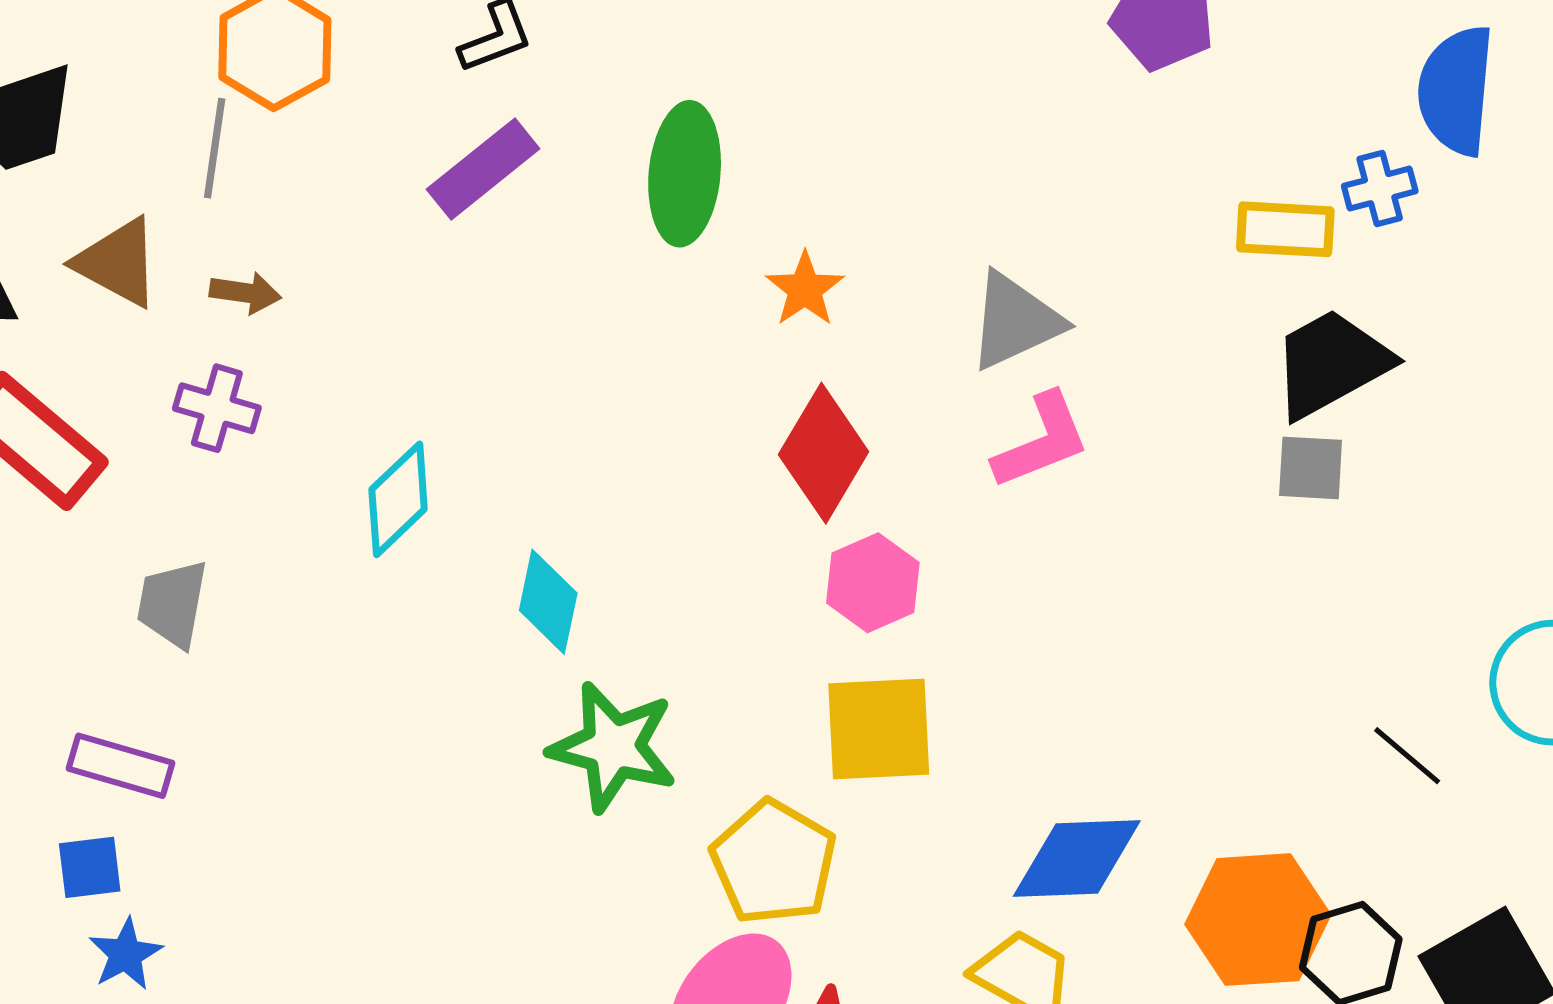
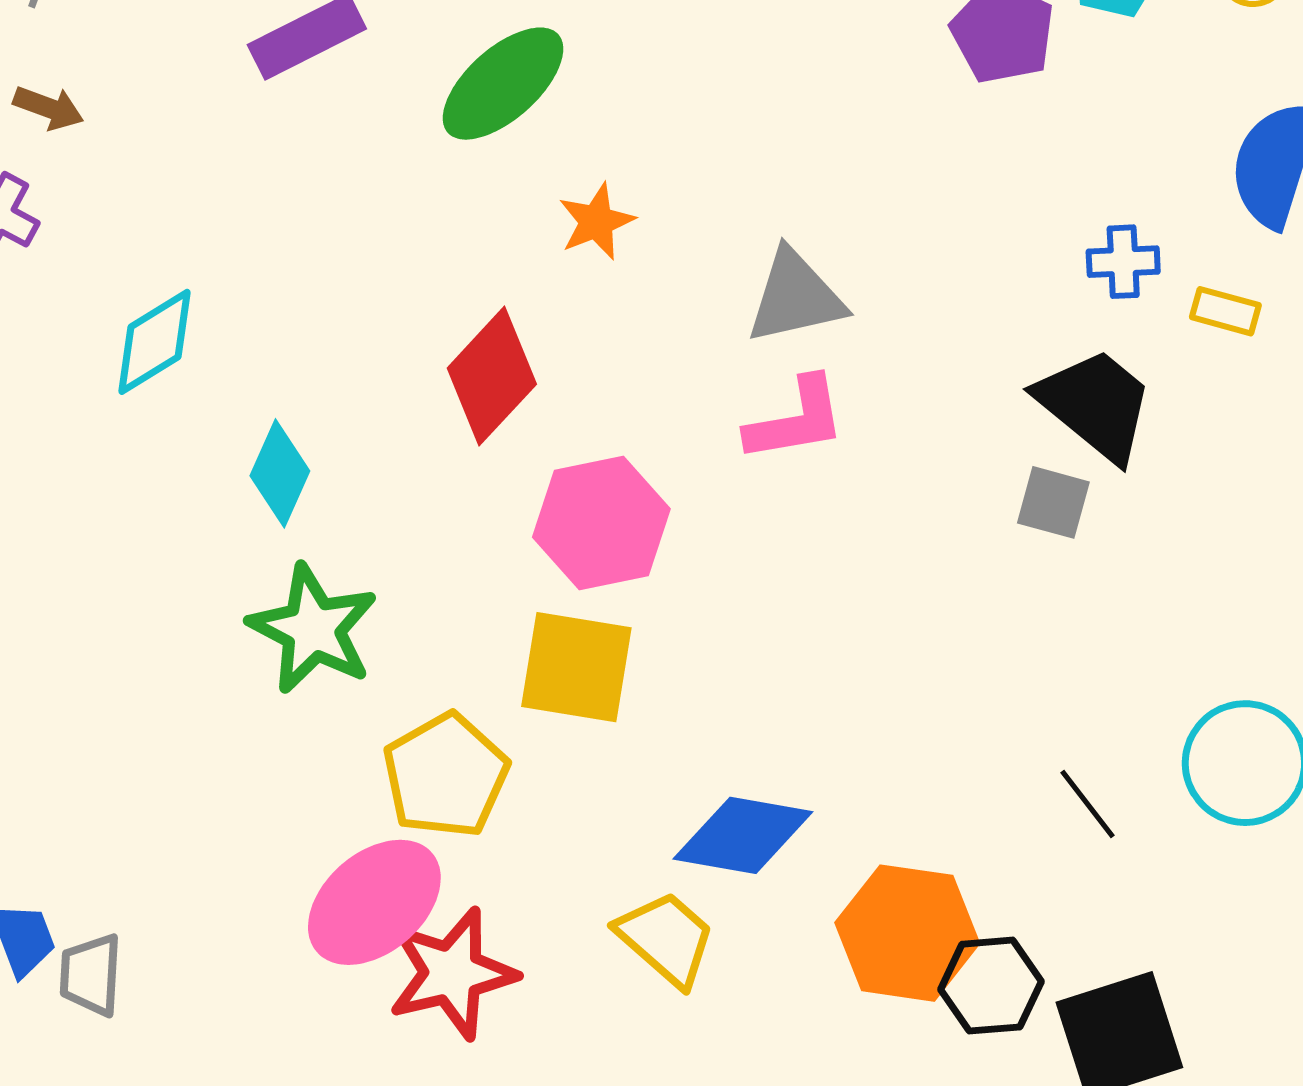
green ellipse: (685, 174) -> (503, 84), turned 31
blue cross: (1380, 189) -> (1123, 262), moved
yellow rectangle: (1285, 229) -> (1225, 311), moved, size x0.7
black trapezoid: (1331, 363) -> (1095, 404), turned 56
red diamond: (824, 453) -> (492, 376), moved
pink hexagon: (873, 583) -> (601, 523), size x1.4

